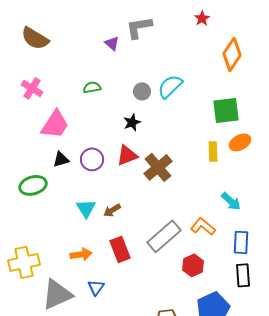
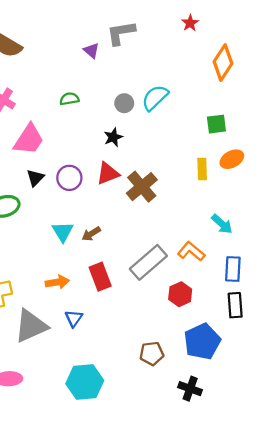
green square: (226, 110) -> (216, 124), size x0.7
black triangle: (61, 159) -> (35, 178), turned -30

